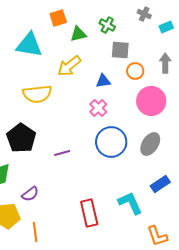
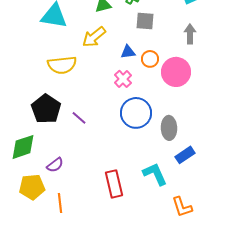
orange circle: (135, 71) -> (150, 59), moved
gray ellipse: (150, 144) -> (169, 128), moved, turned -35
purple line: (62, 153) -> (79, 118), moved, turned 56

